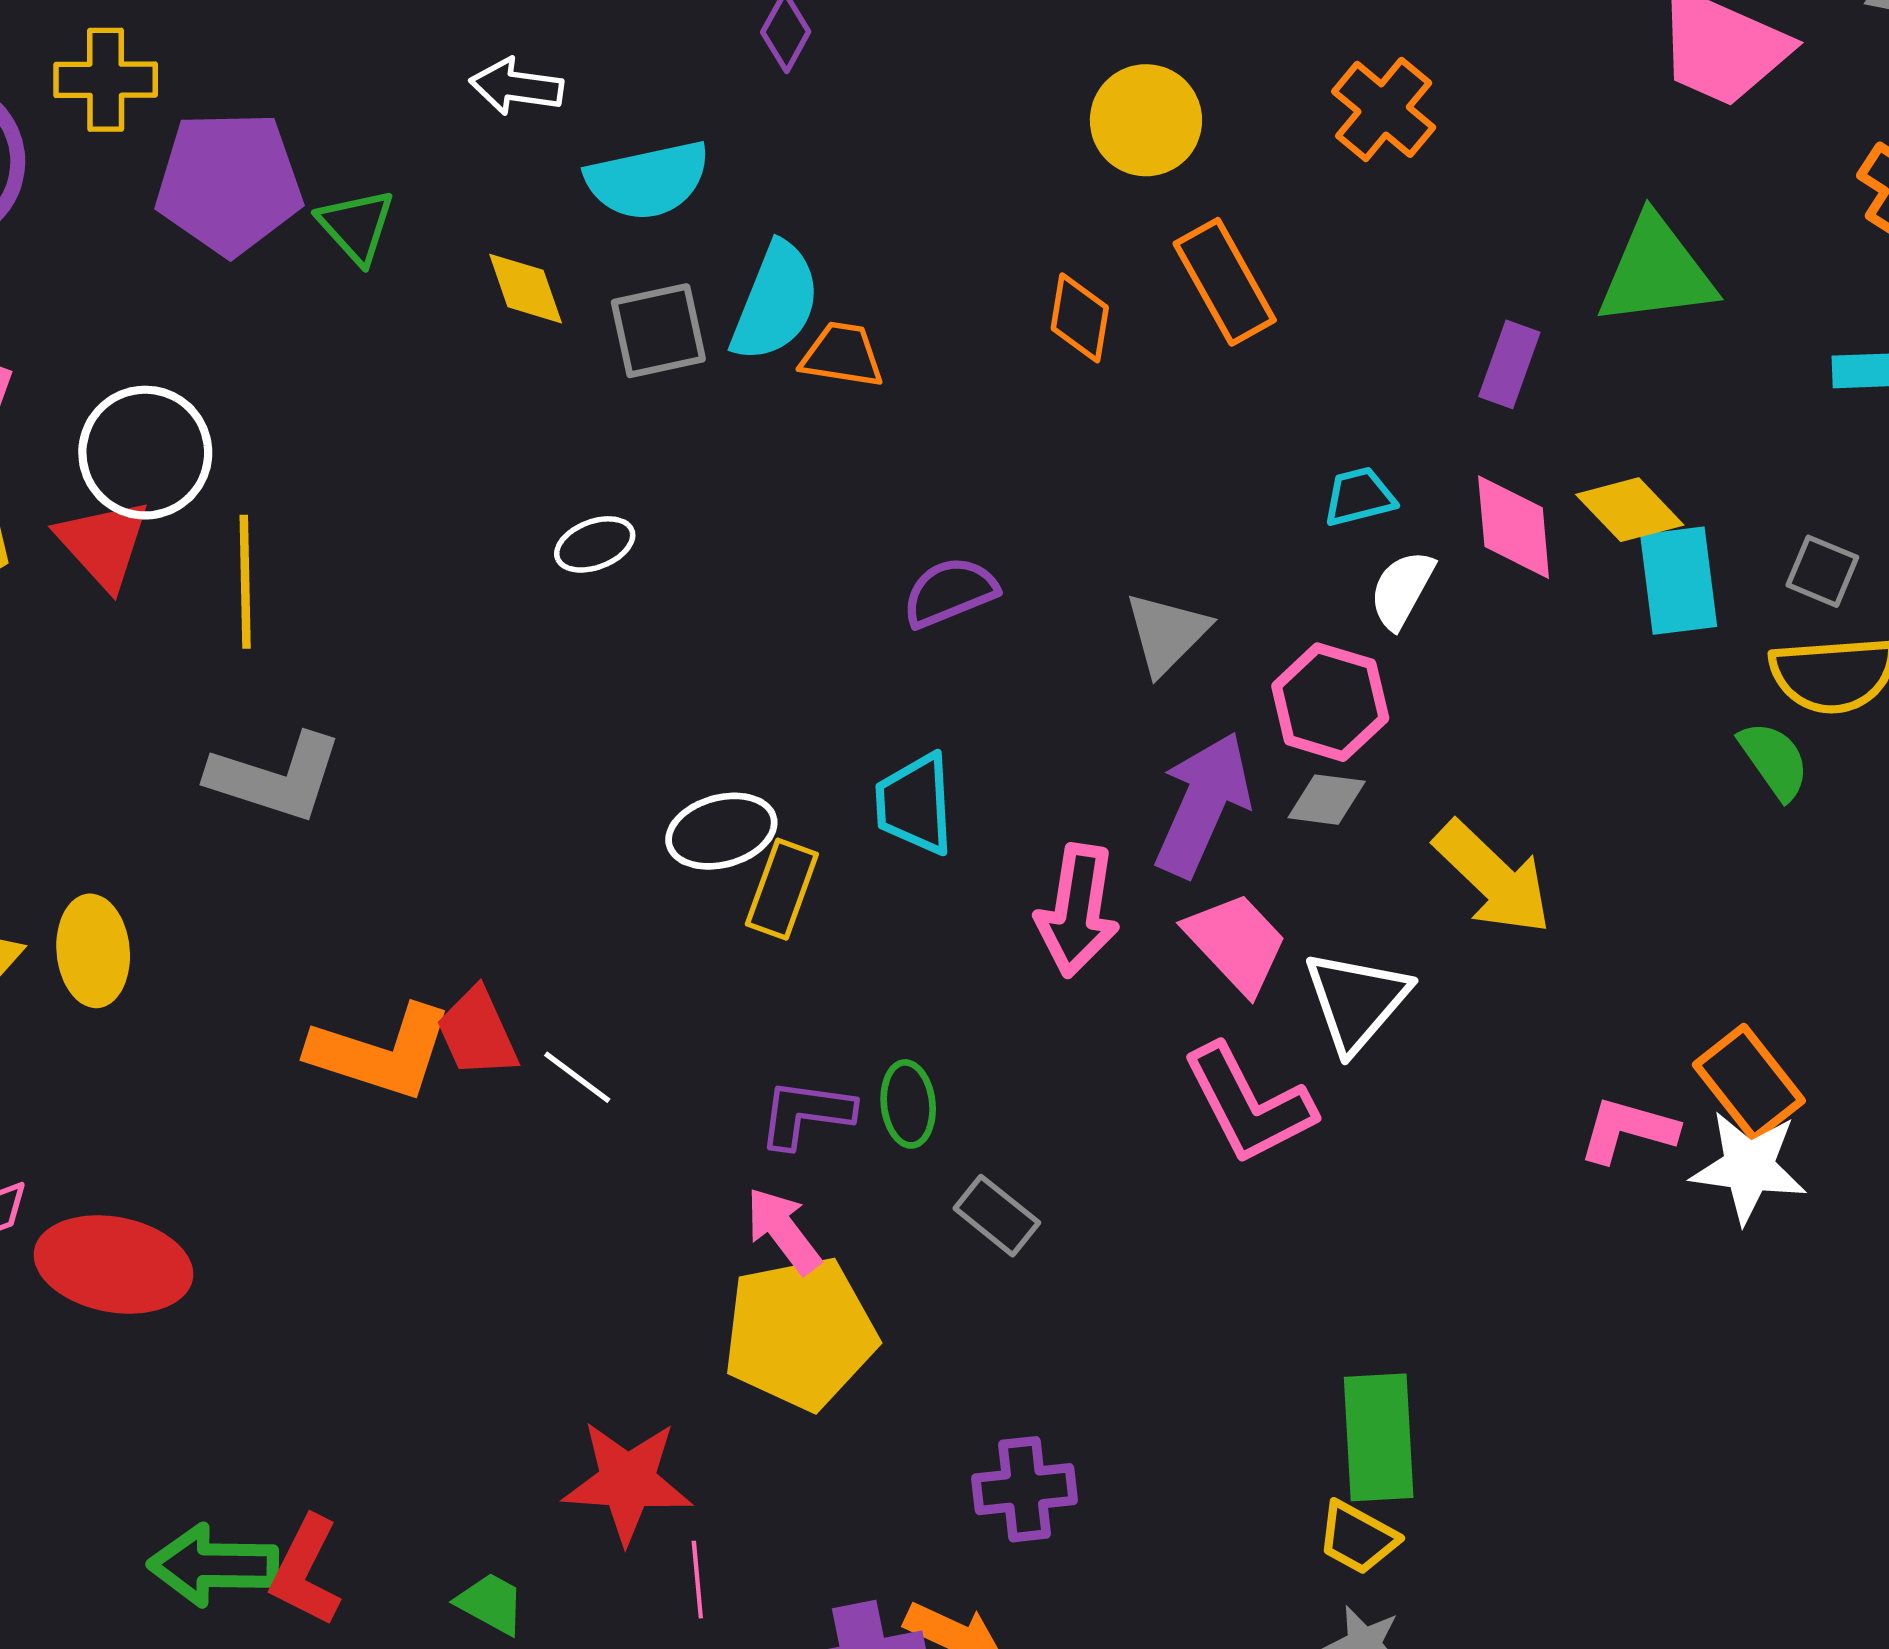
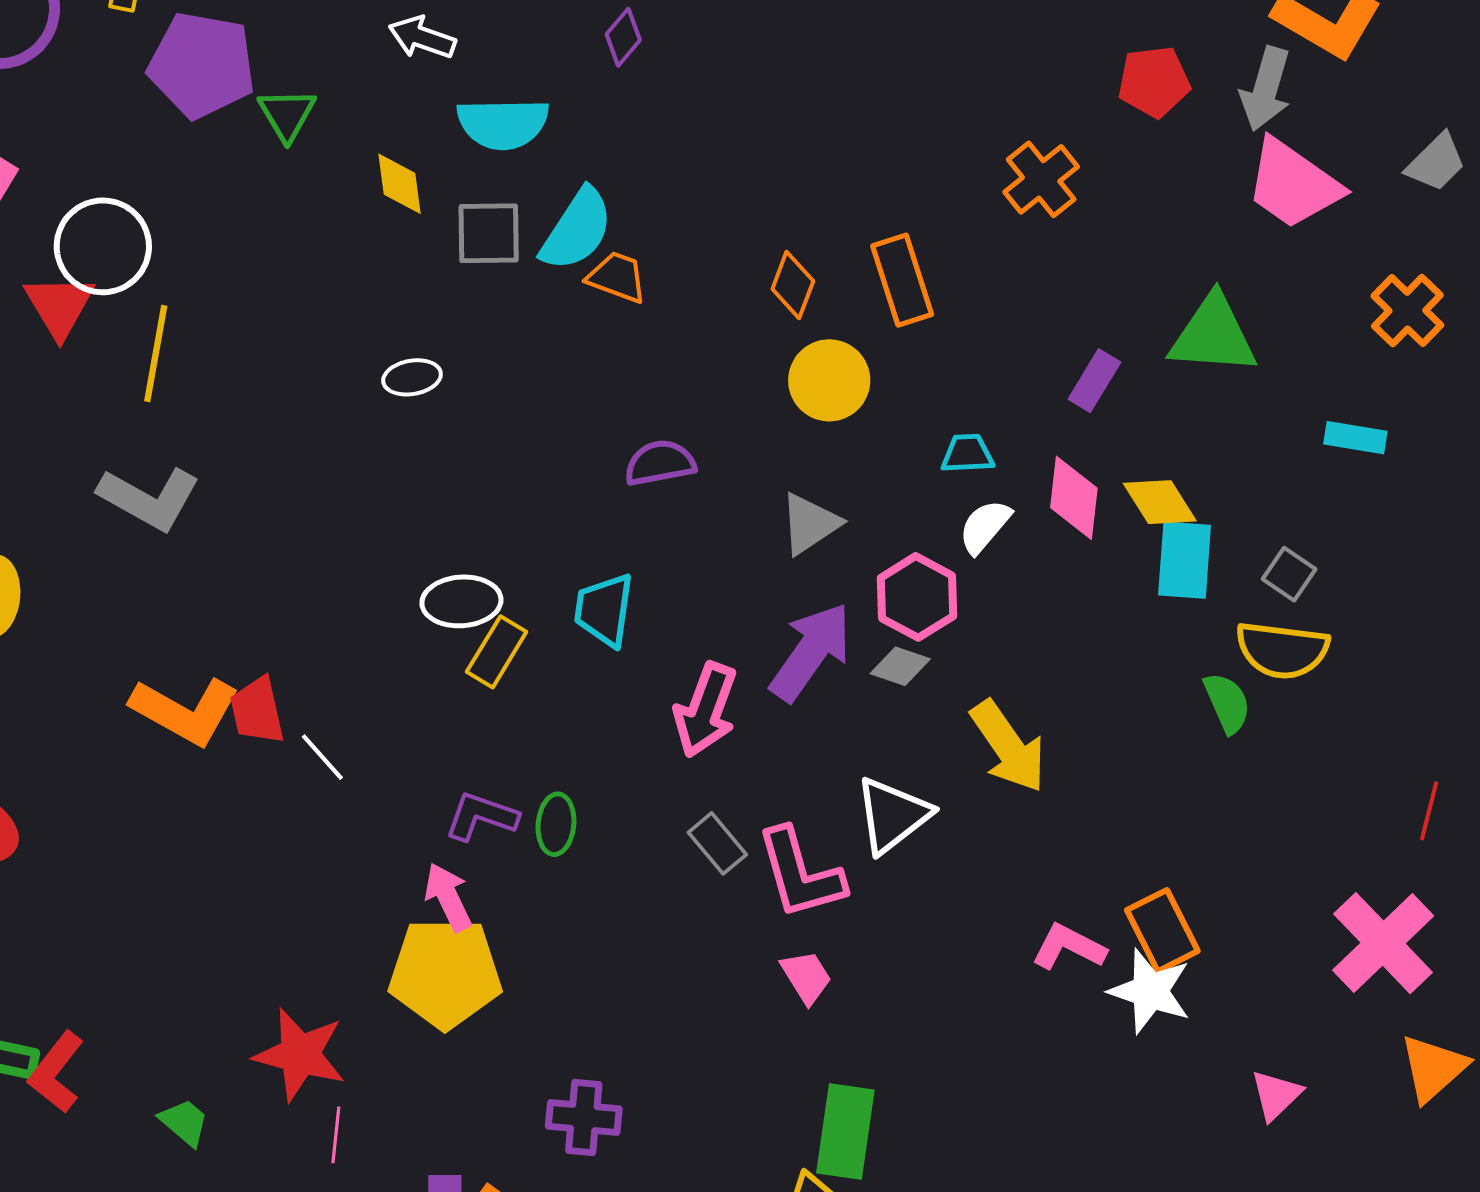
yellow circle: (1146, 120) -> (829, 380), moved
pink trapezoid: (1236, 943) -> (806, 977), moved, size x0.7
gray rectangle: (997, 1216) -> (717, 843), moved

